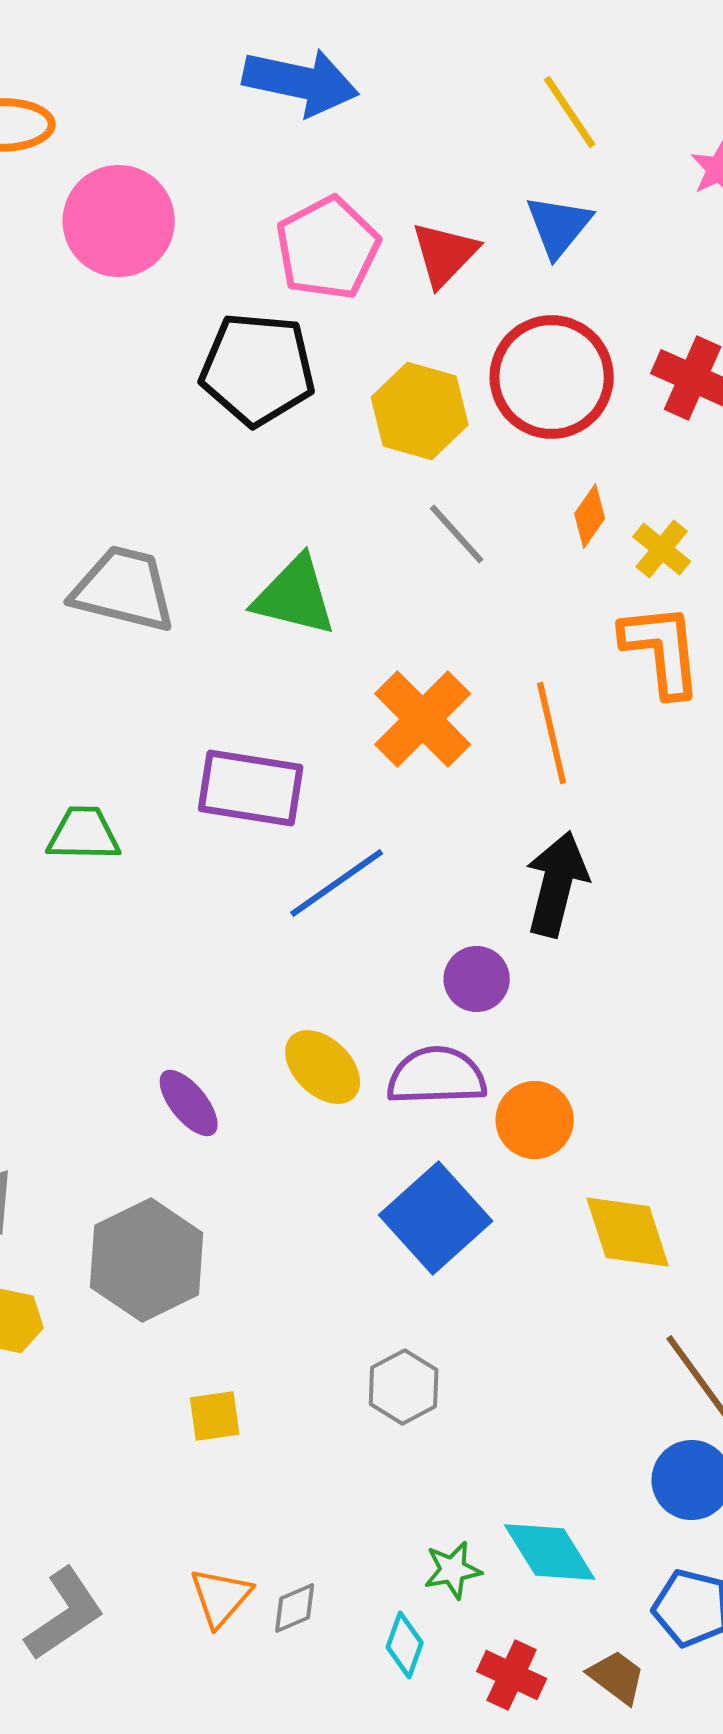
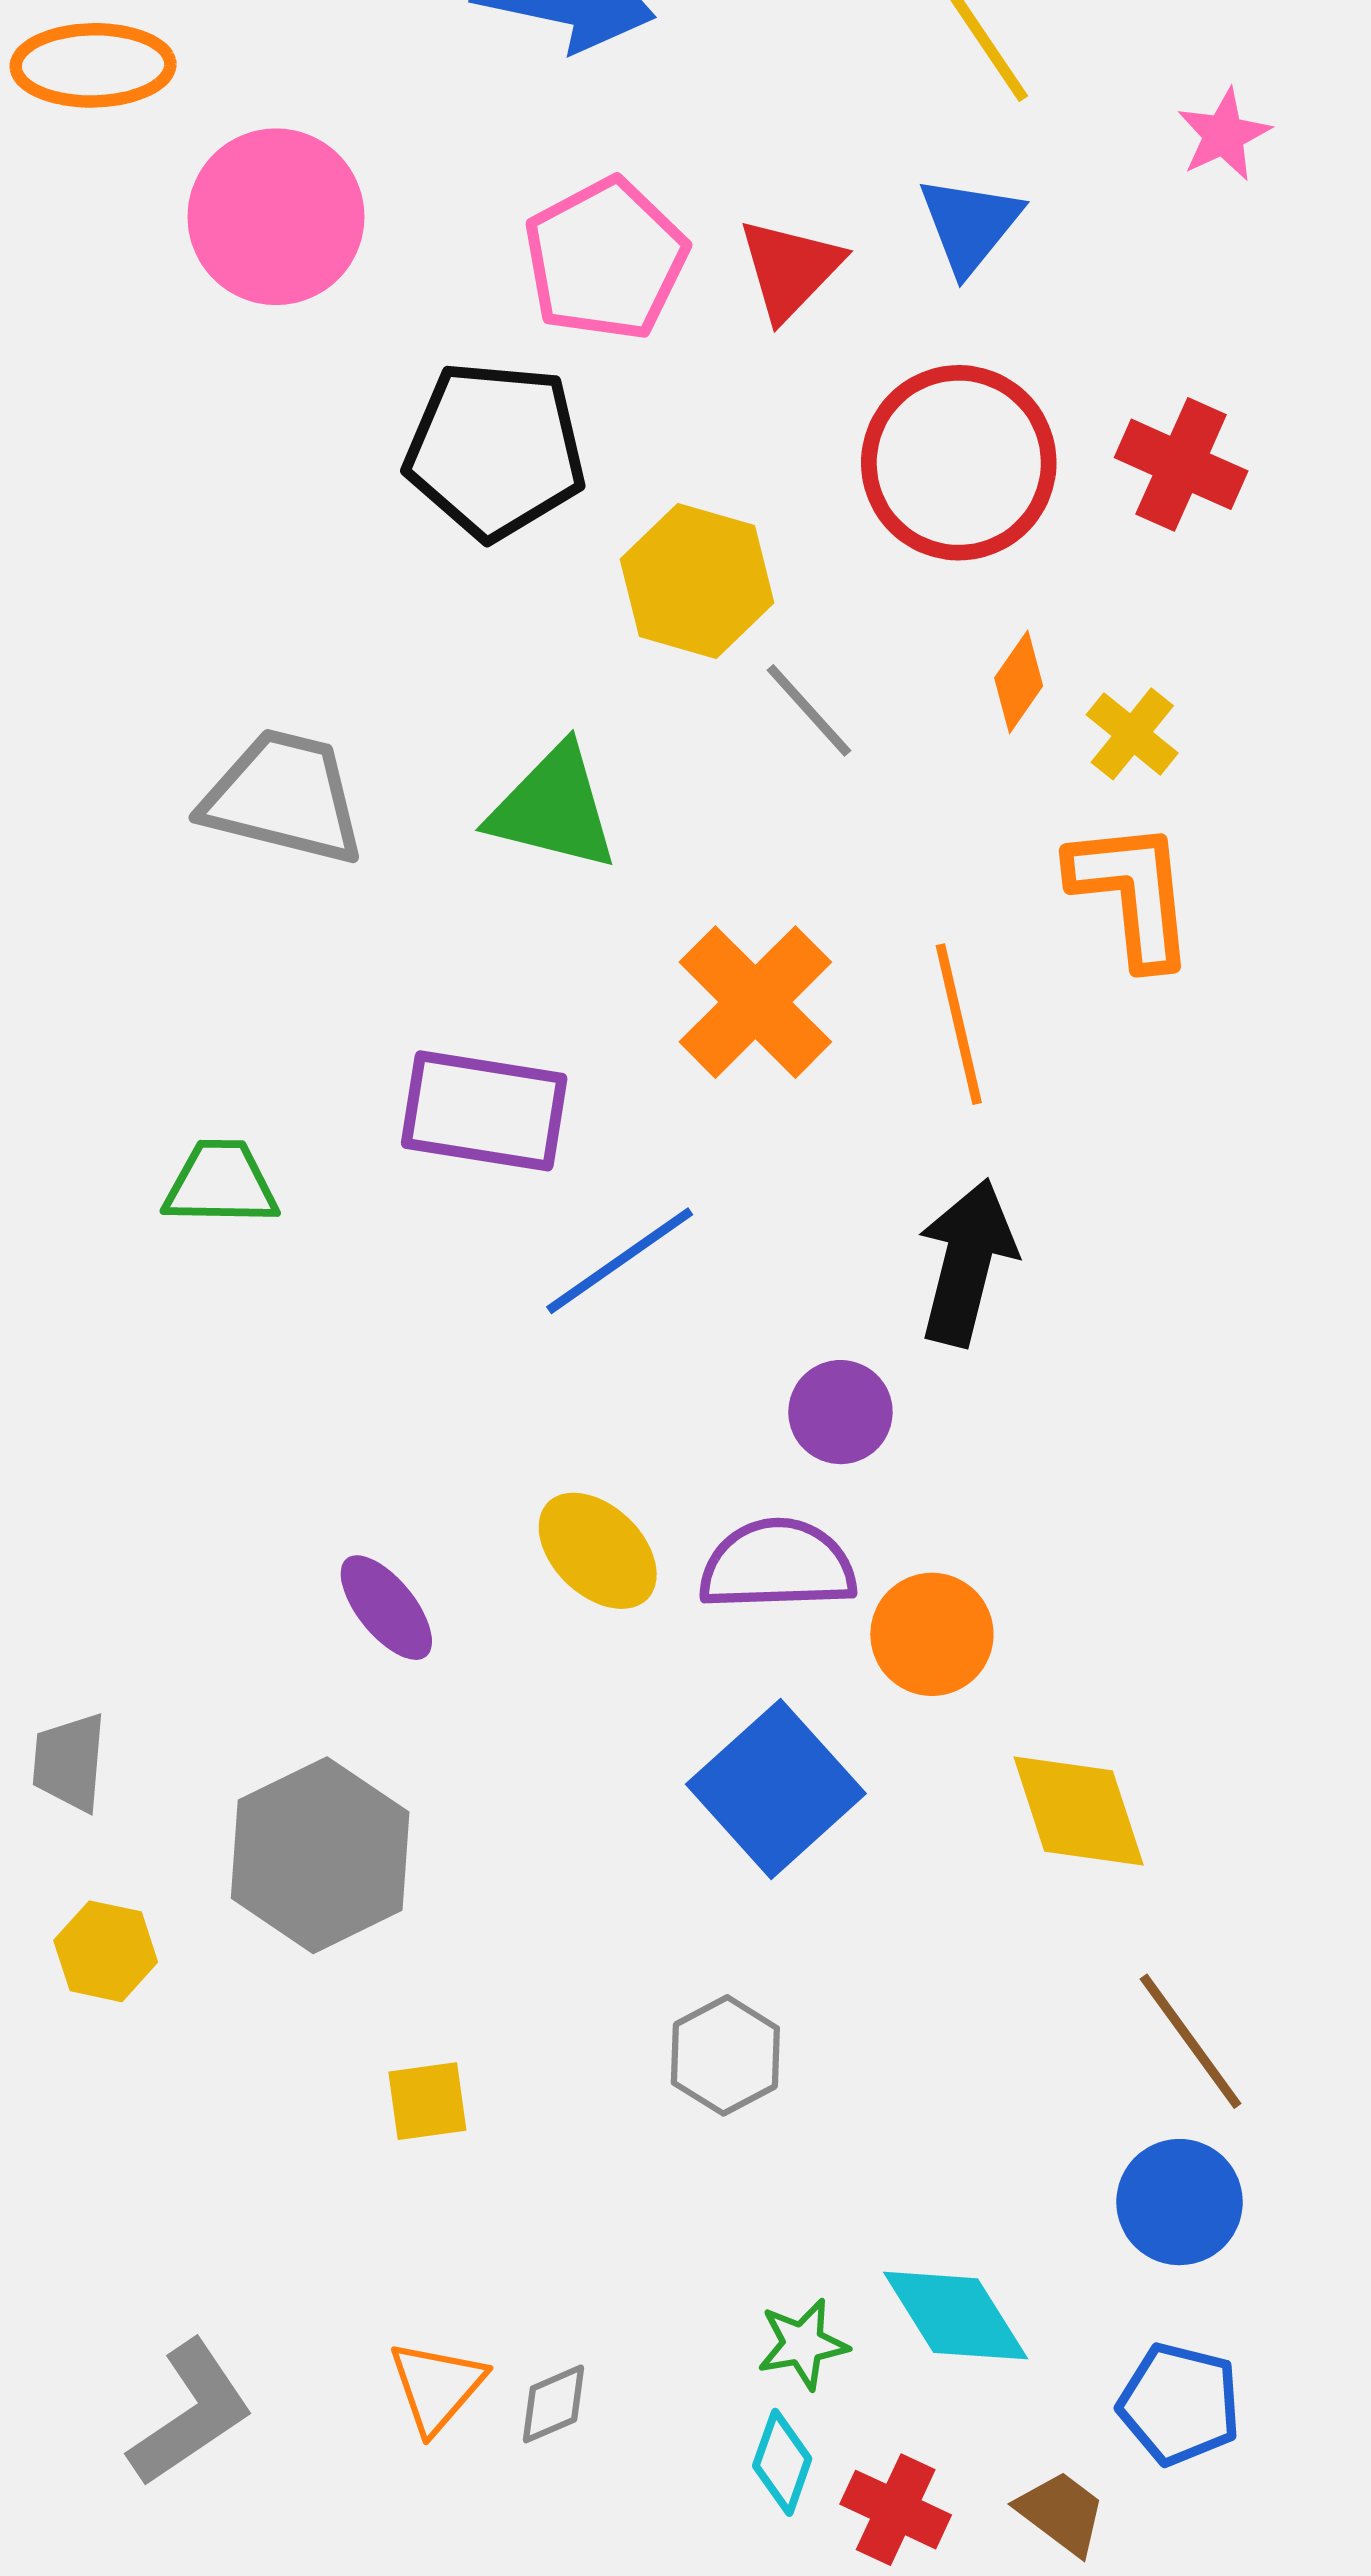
yellow hexagon: (420, 411) -> (697, 581), moved
cyan diamond: (405, 1645) -> (782, 2462), moved

